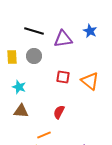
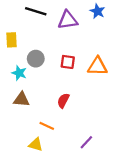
gray circle: (34, 56) -> (36, 59), moved
orange triangle: (90, 81) -> (97, 66), turned -36
orange line: (44, 135) -> (47, 126), turned 48

